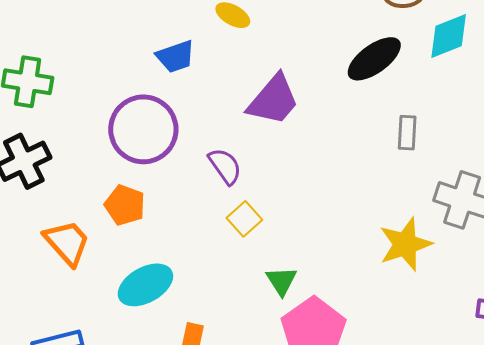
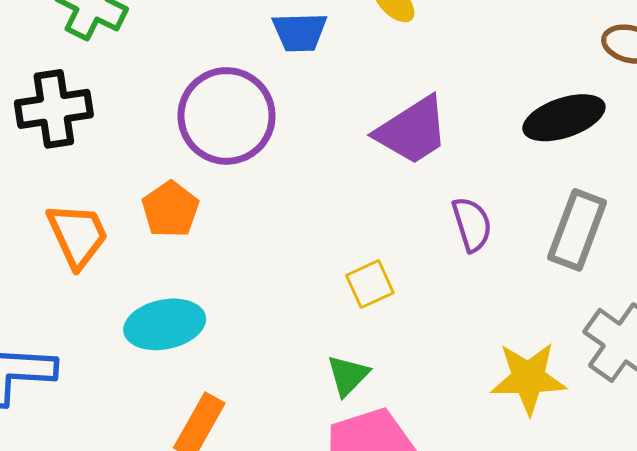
gray rectangle: (407, 133) -> (577, 230), size x1.6
purple semicircle: (225, 166) -> (472, 224), moved
yellow square: (244, 219) -> (370, 284), moved

